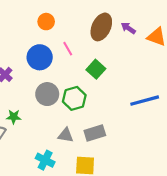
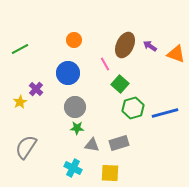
pink line: (68, 49) -> (105, 64), moved
green hexagon: (74, 98) -> (133, 108), moved
green star: (14, 117) -> (77, 128), moved

